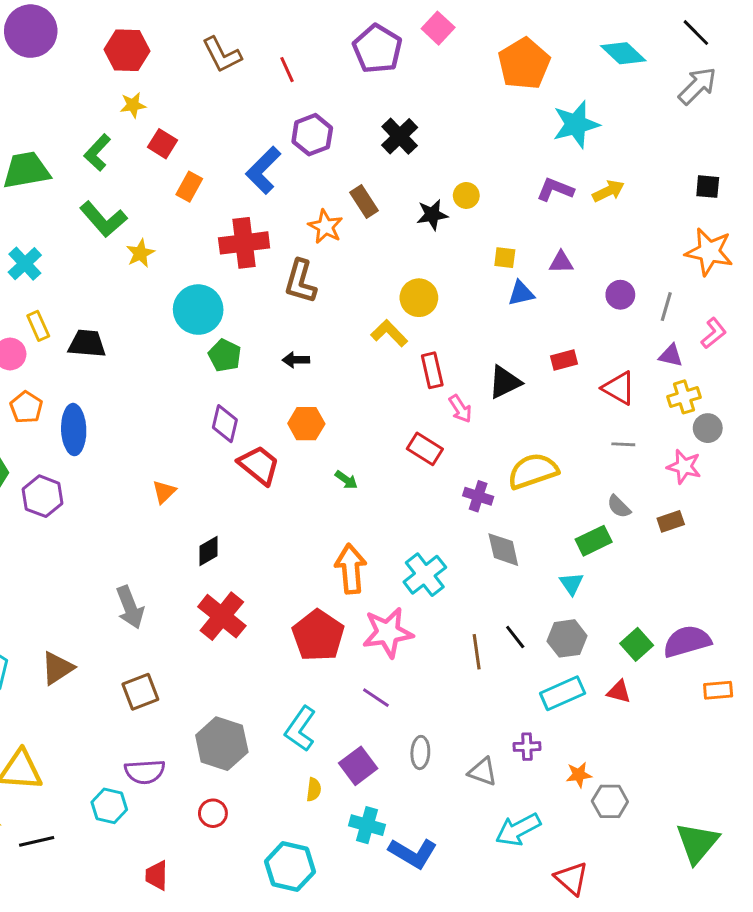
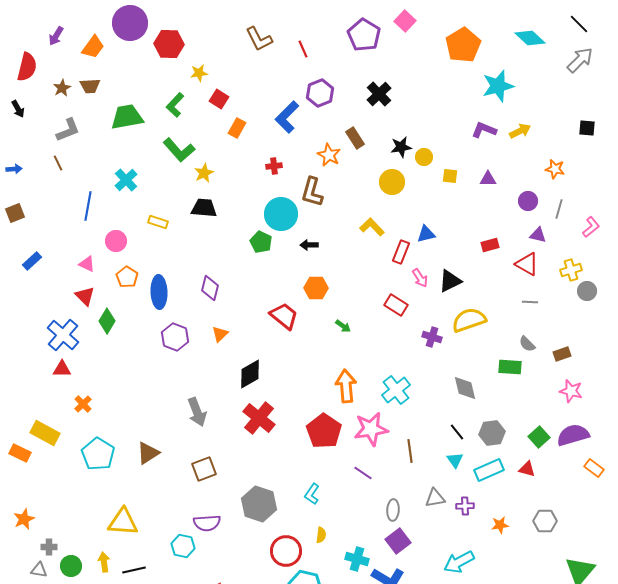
red hexagon: (127, 50) -> (169, 44), moved
yellow circle: (466, 195) -> (424, 157), moved
red cross: (244, 243) -> (274, 166), size x0.5
orange star: (709, 252) -> (555, 169), moved, size x0.6
blue triangle: (521, 293) -> (426, 234), moved
yellow circle: (419, 298) -> (392, 182), moved
cyan circle: (198, 310) -> (281, 214), moved
yellow rectangle: (38, 326) -> (158, 222), moved, turned -48
black trapezoid: (87, 344) -> (204, 208), moved
purple triangle: (671, 355) -> (538, 235), moved
red rectangle: (432, 370) -> (401, 252), turned 35
black triangle: (505, 382) -> (450, 281), moved
purple diamond: (225, 424) -> (210, 288), moved
pink star: (684, 467) -> (571, 391), moved
purple hexagon: (43, 496) -> (175, 337), moved
green rectangle: (594, 541) -> (510, 367), turned 30
gray diamond: (503, 550) -> (465, 388), moved
black diamond: (208, 551) -> (250, 374), size x1.4
cyan triangle: (571, 584) -> (455, 460), moved
brown line: (477, 652) -> (410, 451), moved
orange rectangle: (718, 690) -> (594, 468), turned 42
cyan L-shape: (300, 729) -> (312, 494), size x0.7
purple square: (358, 766) -> (398, 541), moved
gray triangle: (483, 772) -> (435, 498), moved, turned -30
gray hexagon: (610, 801) -> (545, 521), moved
red circle: (213, 813) -> (286, 551), moved, size x1.6

